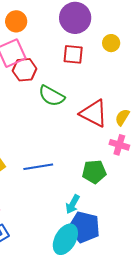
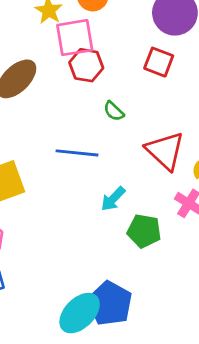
green semicircle: (52, 96) -> (114, 111), size x0.6
blue line: (38, 167) -> (77, 153), moved
cyan arrow: (73, 204) -> (113, 199), moved

